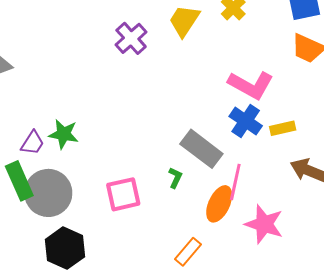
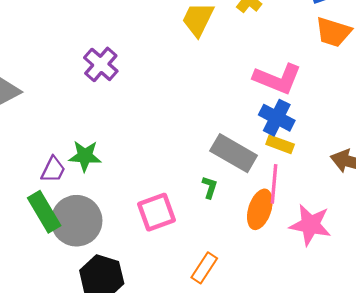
purple cross: (131, 38) -> (101, 64), moved
yellow rectangle: (283, 128) -> (280, 144), moved, turned 40
orange rectangle: (188, 252) -> (204, 268), moved

